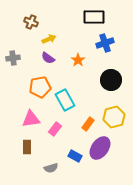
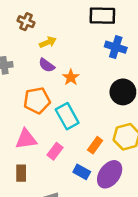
blue cross: (105, 43) -> (116, 47), turned 36
orange star: (78, 60) -> (71, 77), moved
blue rectangle: (75, 156) -> (82, 172), moved

